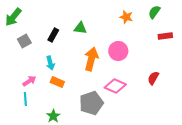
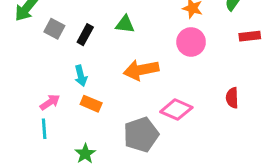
gray square: (24, 41) -> (54, 29), moved, turned -32
pink circle: (118, 51) -> (191, 42), moved
orange arrow: (91, 59) -> (141, 70), turned -115
red semicircle: (153, 78) -> (232, 98), turned -32

